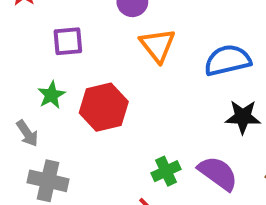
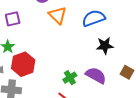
red hexagon: (104, 107) -> (23, 64), moved

